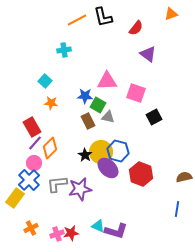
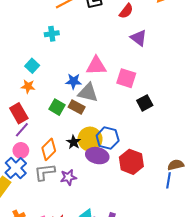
orange star: (51, 103) -> (28, 86), moved
green square: (98, 105) -> (57, 107), moved
gray triangle: (108, 117) -> (88, 93), moved, size x1.5
brown rectangle: (88, 121) -> (77, 107), turned -35
orange diamond: (50, 148) -> (49, 149), moved
purple ellipse: (108, 168) -> (97, 156), turned -30
purple star: (80, 189) -> (68, 177), size x0.7
blue line: (177, 209) -> (168, 180), moved

